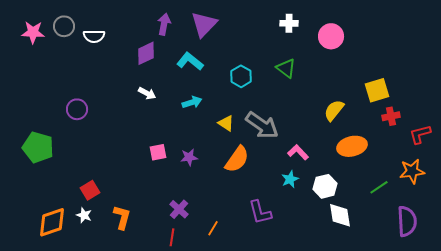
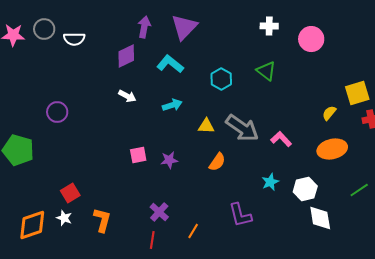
yellow semicircle: (334, 110) -> (329, 113), moved, size x0.7
yellow triangle: (226, 123) -> (206, 126), turned -30
pink L-shape: (298, 152) -> (281, 139), moved
orange semicircle: (237, 159) -> (217, 162), size x0.7

